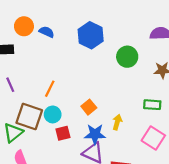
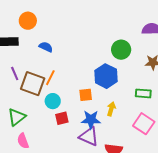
blue semicircle: (47, 32) -> (46, 47), moved
blue hexagon: (91, 35) -> (106, 76), moved
orange square: (89, 107) -> (86, 95), turned 32
brown square: (29, 117) -> (33, 84), moved

